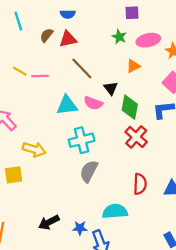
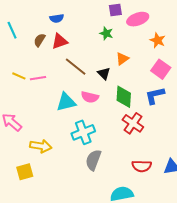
pink ellipse: (148, 40) -> (138, 19), moved
black triangle: (111, 88) -> (104, 73), moved
red semicircle: (140, 184) -> (142, 166), turned 96

